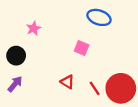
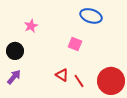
red line: (95, 88) -> (79, 81), moved

